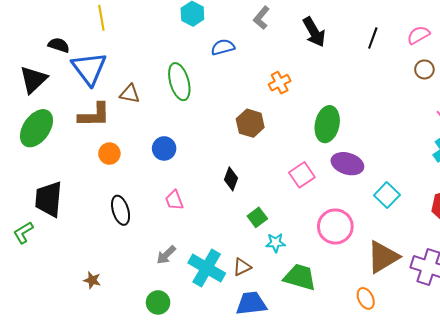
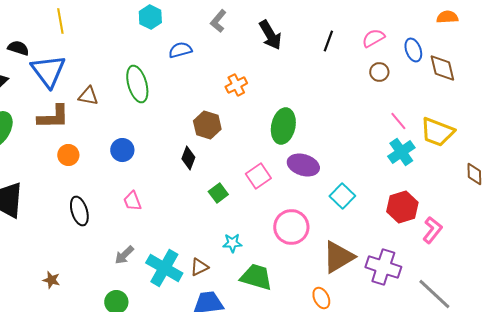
black diamond: (231, 179) -> (188, 158), moved
green square: (257, 217) -> (218, 193), moved

